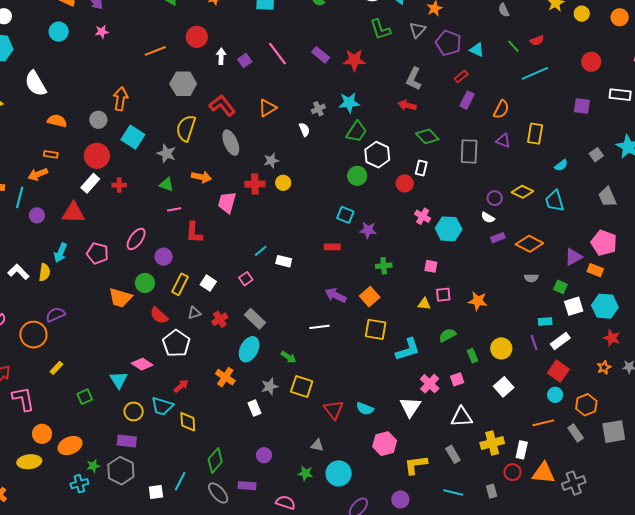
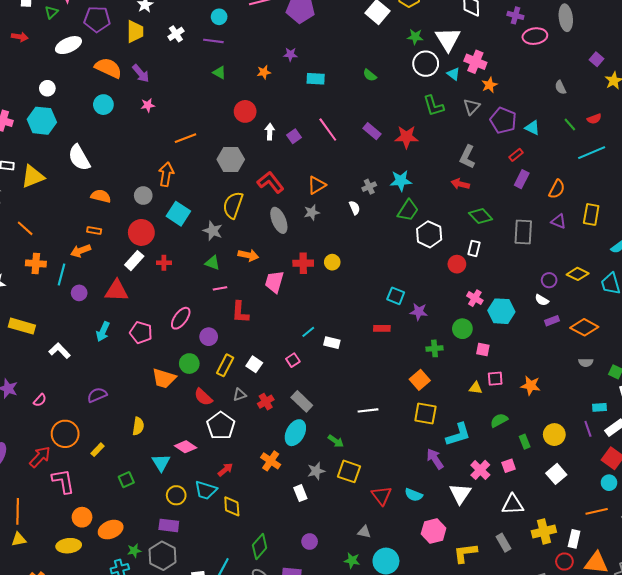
orange line: (155, 51) -> (185, 138), moved
gray star: (271, 161) -> (312, 212), moved
green circle: (357, 176) -> (462, 329), moved
yellow semicircle: (44, 272) -> (138, 426), moved
purple arrow: (336, 295) -> (435, 459), moved, turned 30
orange circle: (33, 335) -> (65, 434), moved

